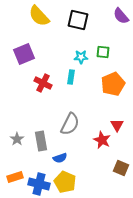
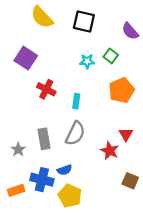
purple semicircle: (121, 16) -> (130, 31), moved
green square: (103, 52) -> (111, 56), turned 32
purple square: (24, 54) -> (26, 58), turned -35
cyan rectangle: (71, 77) -> (76, 101), moved
gray rectangle: (41, 141) -> (44, 139), moved
blue cross: (39, 184) -> (42, 180), moved

